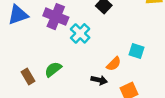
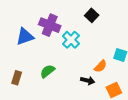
blue triangle: (18, 15) -> (25, 37), moved
brown rectangle: (28, 77) -> (17, 78), moved, turned 48

